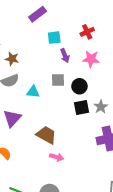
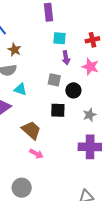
purple rectangle: (38, 14) -> (48, 12), turned -72
cyan triangle: (33, 92) -> (20, 89), moved
black square: (81, 107) -> (58, 110), moved

